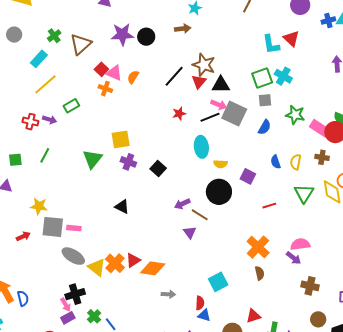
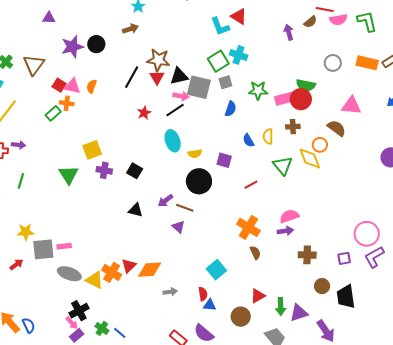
green rectangle: (71, 106) -> (53, 113), moved
gray square: (234, 114) -> (199, 87), moved
pink rectangle: (320, 128) -> (285, 99), turned -36
black triangle: (122, 207) -> (136, 210), moved
purple arrow: (293, 258) -> (285, 231), turned -35

